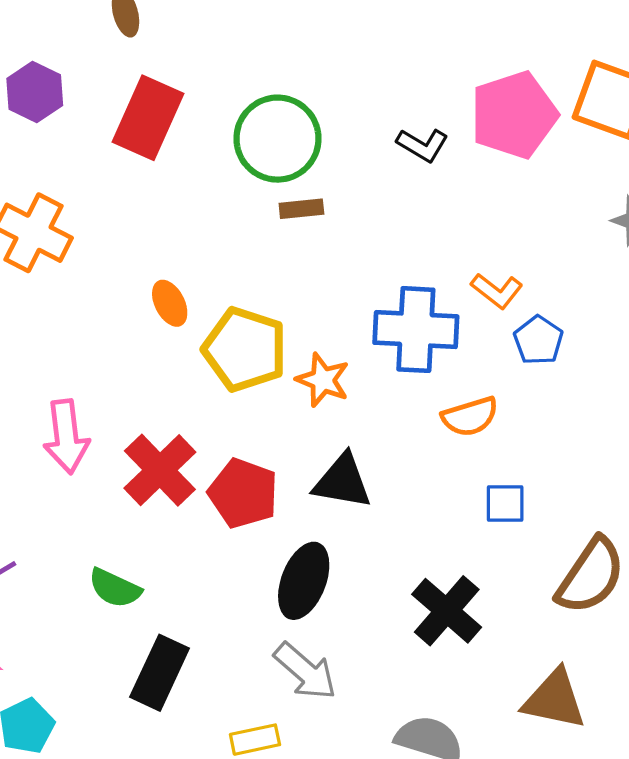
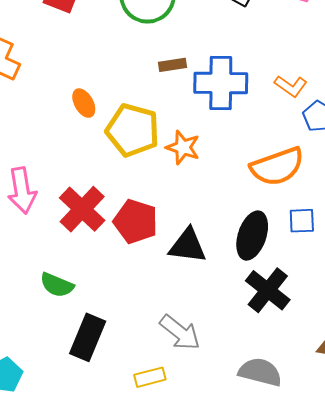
brown rectangle: (301, 209) -> (173, 65), moved
blue cross: (416, 330) -> (221, 83), moved
orange semicircle: (470, 417) -> (277, 167), size x1.5
black triangle: (342, 481) -> (188, 246), moved
black ellipse: (304, 581) -> (252, 236), moved

